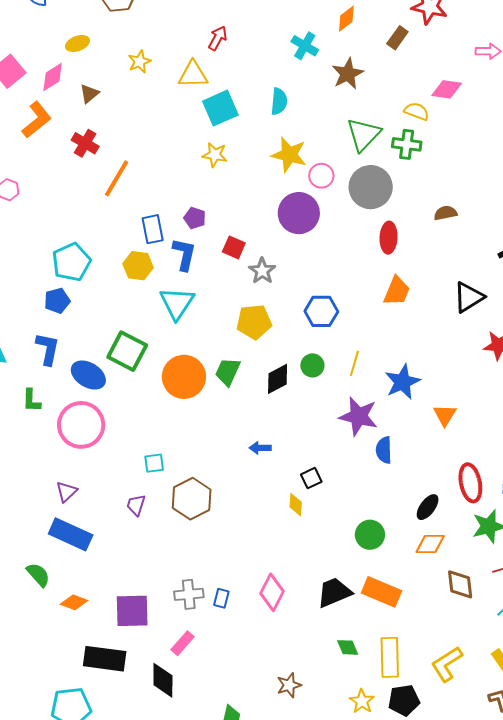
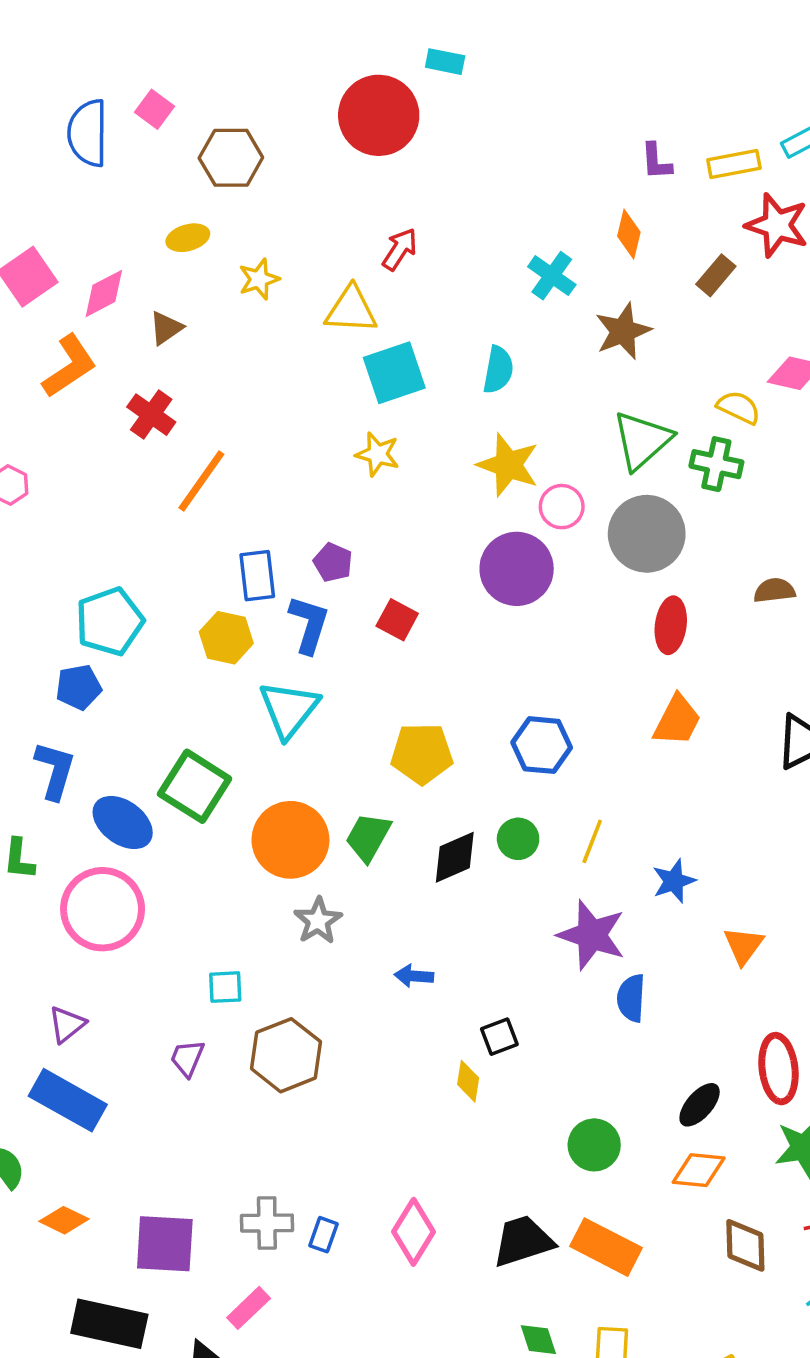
orange diamond: (346, 19) -> (629, 234), turned -44
yellow ellipse: (78, 43) -> (188, 238), moved
gray star: (262, 271) -> (318, 921), moved
blue star: (402, 382) -> (674, 881), size x0.7

